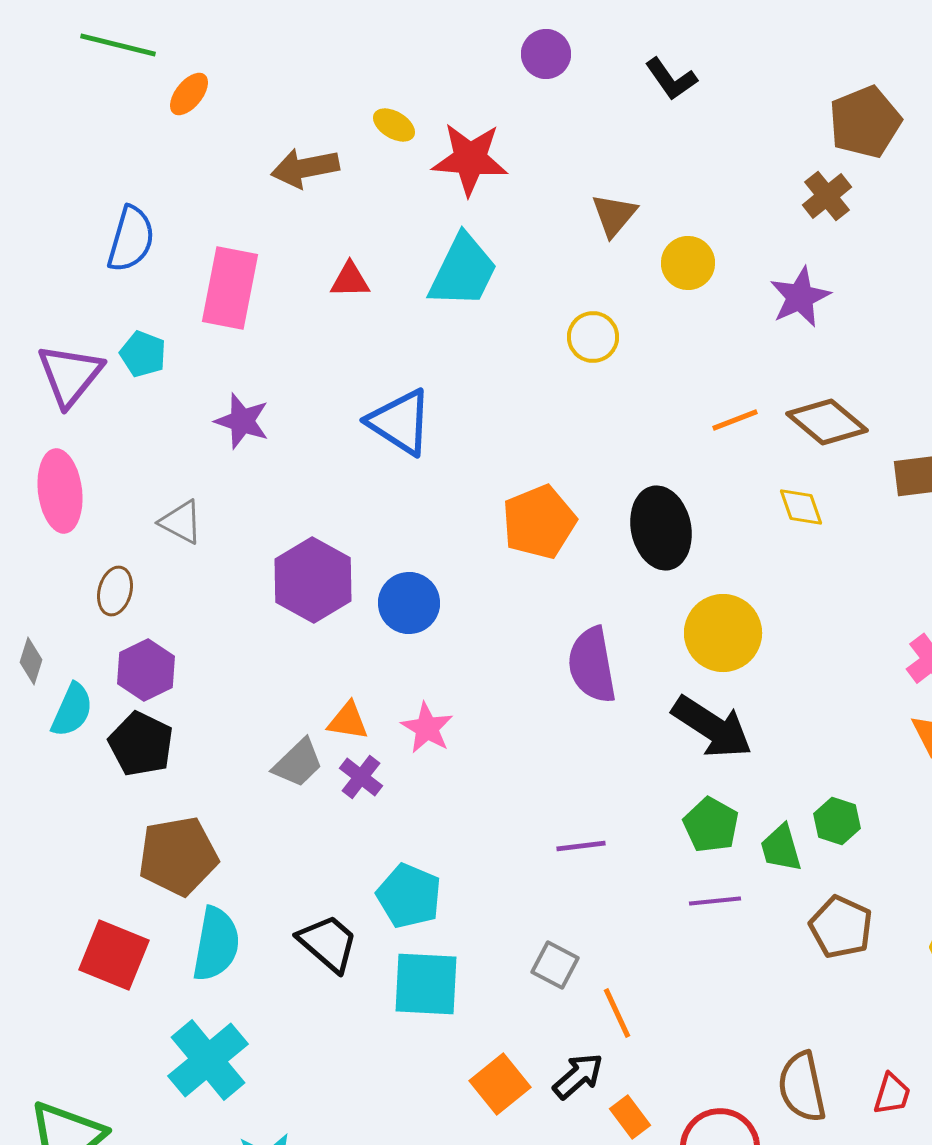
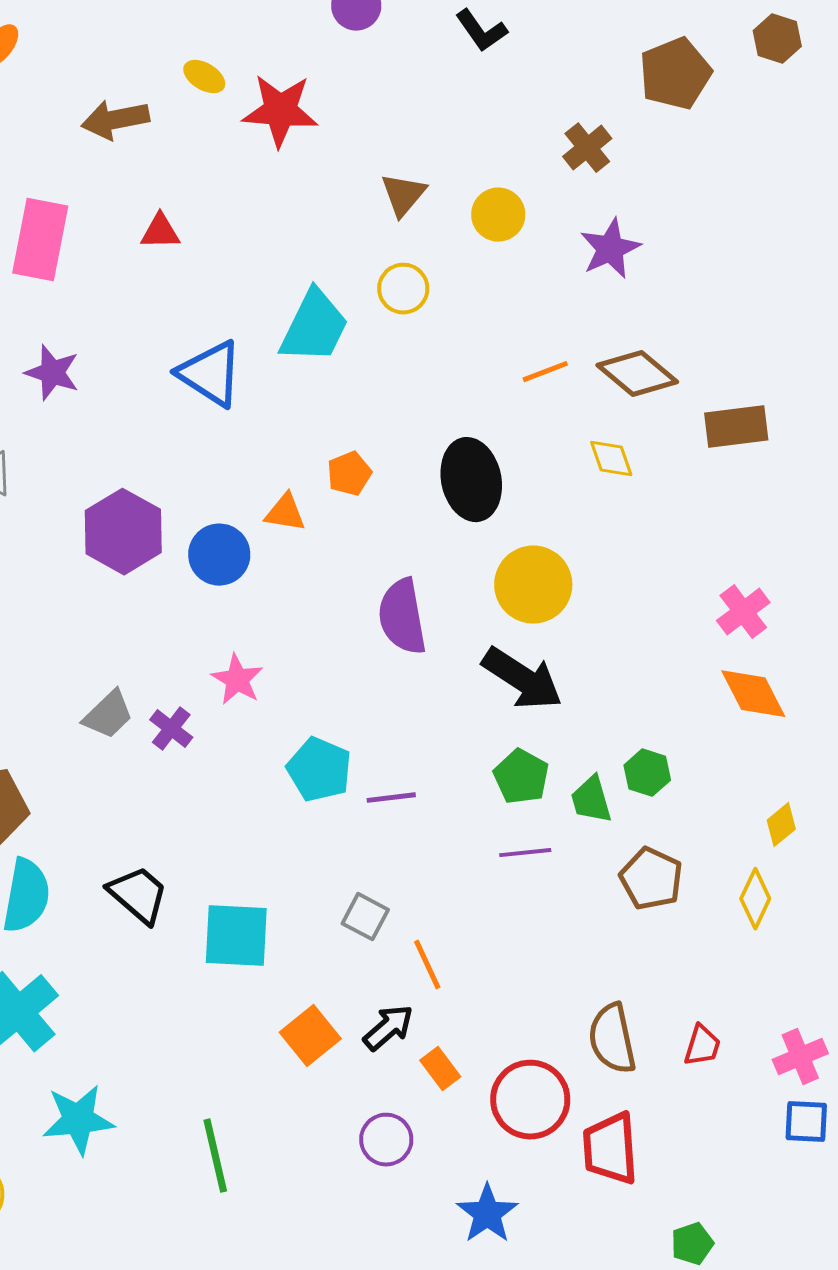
brown cross: (827, 196) -> (587, 148), moved
brown triangle: (614, 215) -> (403, 195), moved
cyan trapezoid: (463, 271) -> (314, 327), moved
orange pentagon: (539, 522) -> (349, 474), size x0.6
orange triangle: (348, 721) -> (285, 513), moved
cyan pentagon: (409, 896) -> (319, 770), moved

